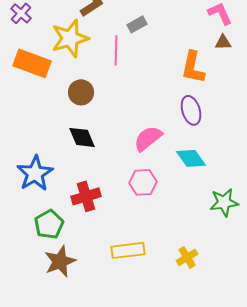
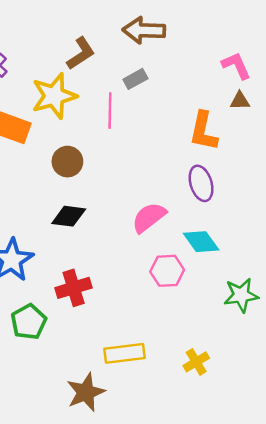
black diamond: (82, 137) -> (69, 216), turned -60
pink hexagon: (143, 182) -> (167, 271), moved
brown star: (60, 261) -> (86, 392), moved

